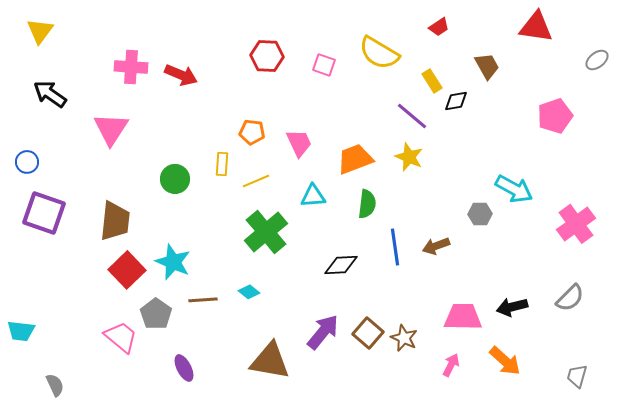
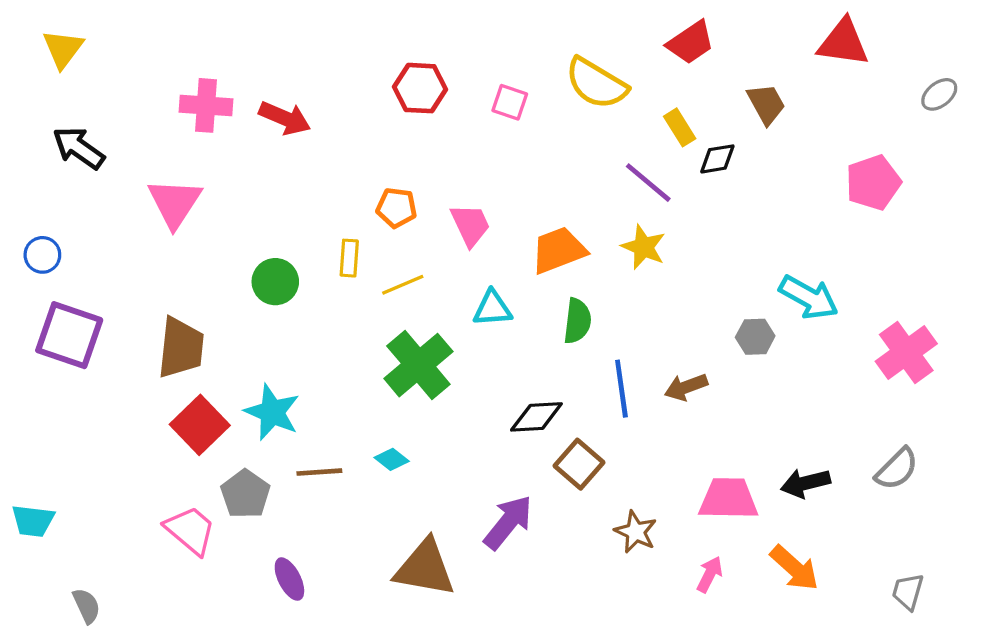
red trapezoid: (439, 27) -> (691, 42), size x1.5
brown square: (368, 333) -> (579, 464), moved

